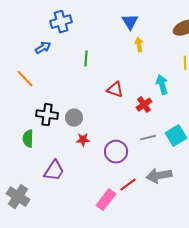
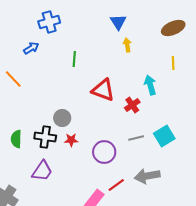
red triangle: (115, 90) -> (103, 90), size x1.4
black cross: (47, 115) -> (45, 137), moved

